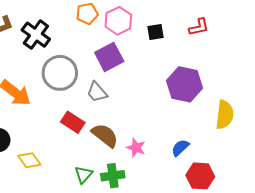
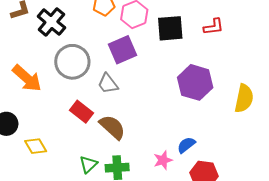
black square: (156, 32) -> (170, 28), size x1.6
yellow semicircle: (225, 115) -> (244, 98), moved
pink star: (136, 148) -> (163, 160), moved, turned 30

